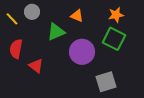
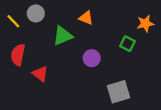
orange star: (116, 15) -> (145, 23), moved
green square: (114, 39) -> (127, 44), size x0.6
purple circle: (82, 52) -> (92, 58), size x0.6

